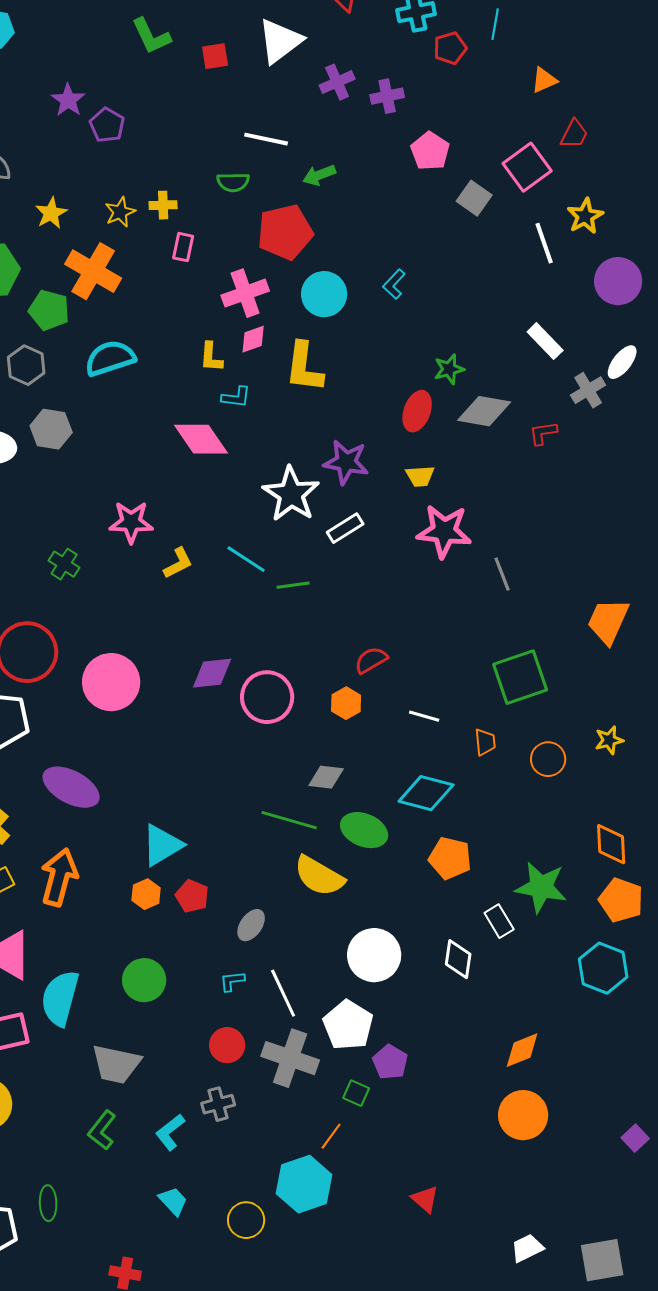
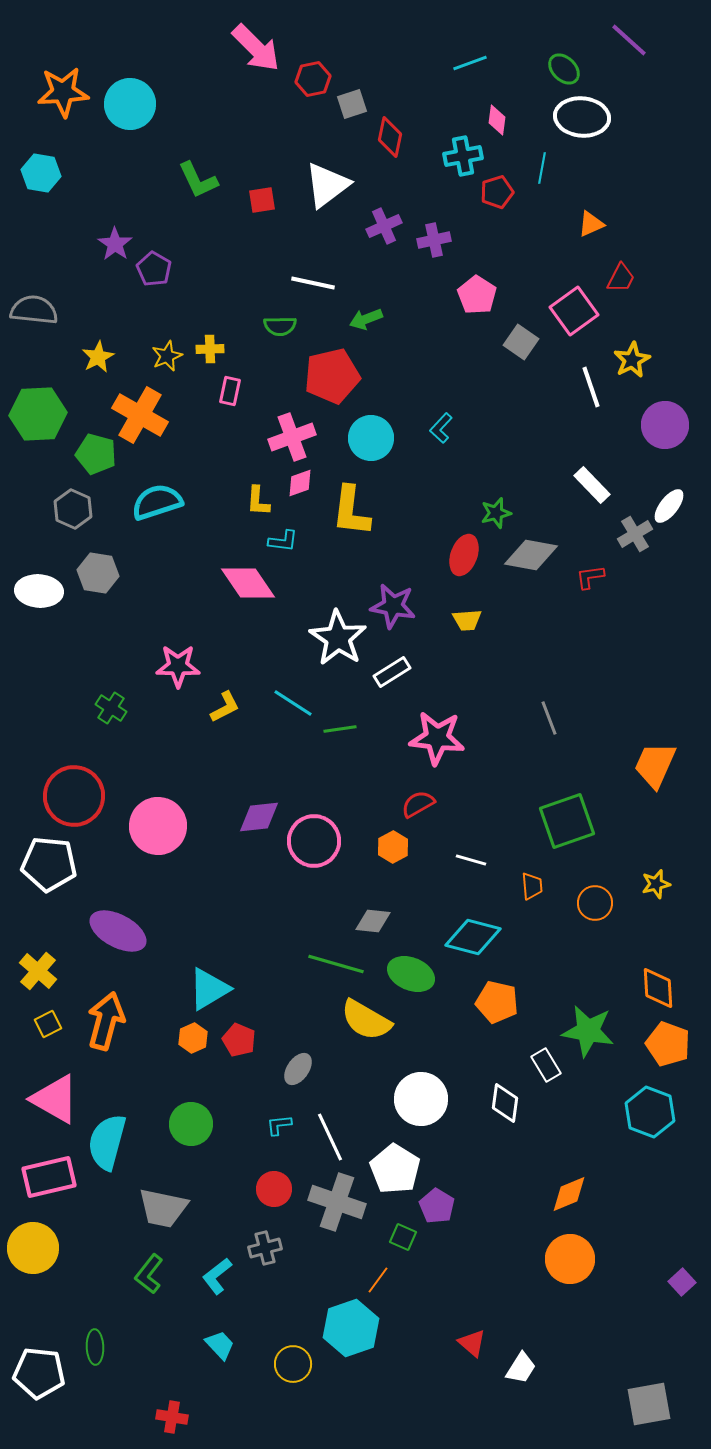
pink star: (444, 531) -> (437, 738), moved
white trapezoid: (527, 1248) -> (521, 1368), moved, turned 148

